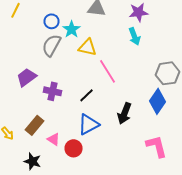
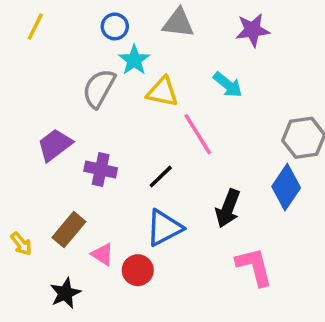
blue circle: (52, 21) -> (115, 26), moved
cyan arrow: (134, 36) -> (228, 85), moved, turned -30
pink L-shape: (156, 146) -> (254, 267), moved
black star: (32, 161) -> (65, 293), turned 30

